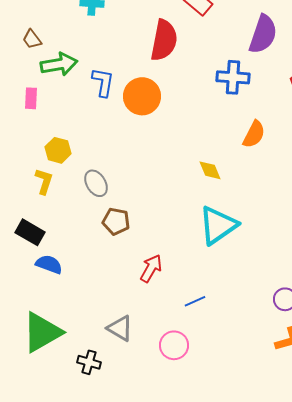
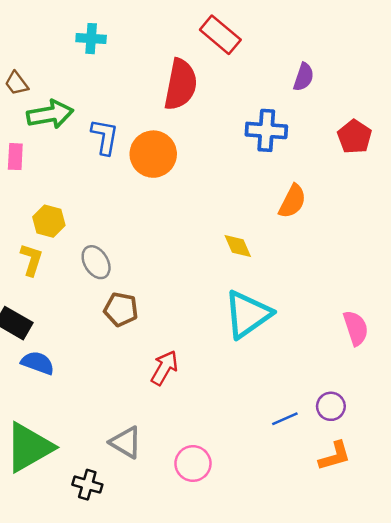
purple semicircle: (263, 34) -> (304, 77), size x0.6
blue line: (195, 301) -> (285, 419), moved

